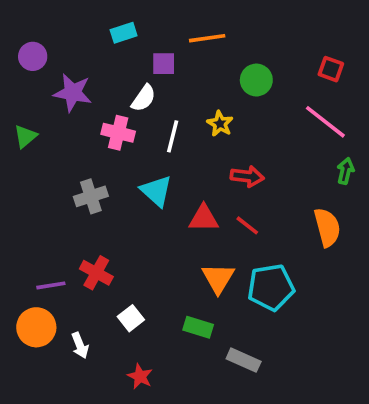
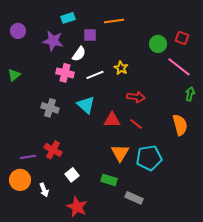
green circle: (256, 80) -> (158, 44), moved
purple star: (73, 93) -> (53, 41), moved
white line: (173, 136) -> (95, 75), turned 54
gray cross: (91, 196) -> (50, 108), turned 36
red star: (140, 376) -> (77, 207), size x1.5

